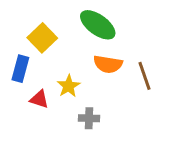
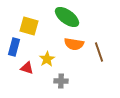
yellow square: (42, 38) -> (29, 26), turned -30

